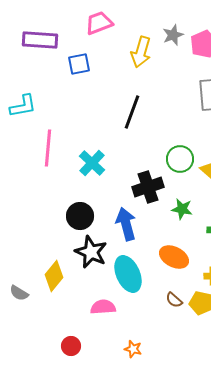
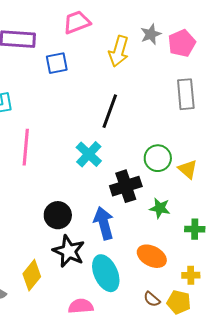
cyan cross: (92, 163) -> (89, 154), moved

